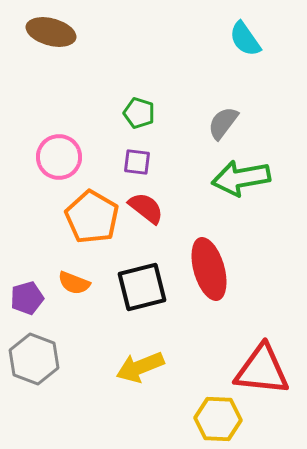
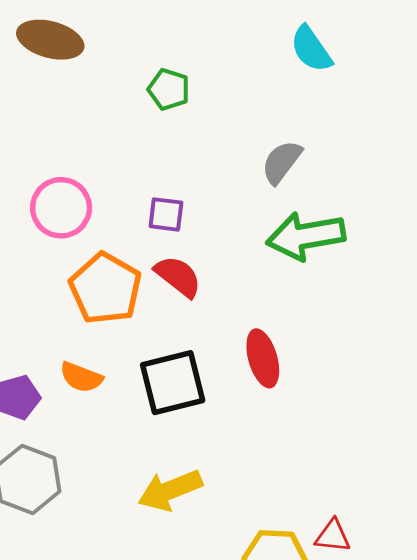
green pentagon: (139, 113) -> (169, 89), moved
red ellipse: (209, 269) -> (263, 358), size x0.7
red triangle: (262, 370) -> (333, 536), moved, size x0.5

